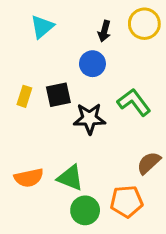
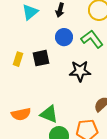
black arrow: (104, 31) -> (60, 10), moved
green L-shape: (134, 102) -> (92, 39), moved
black star: (90, 119) -> (80, 71), moved

